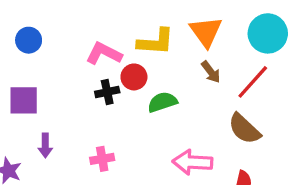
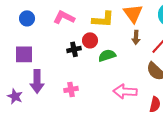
pink L-shape: (104, 54) -> (64, 17), moved
brown arrow: (211, 72) -> (136, 37), turned 40
purple arrow: (45, 146) -> (37, 81), size x1.6

